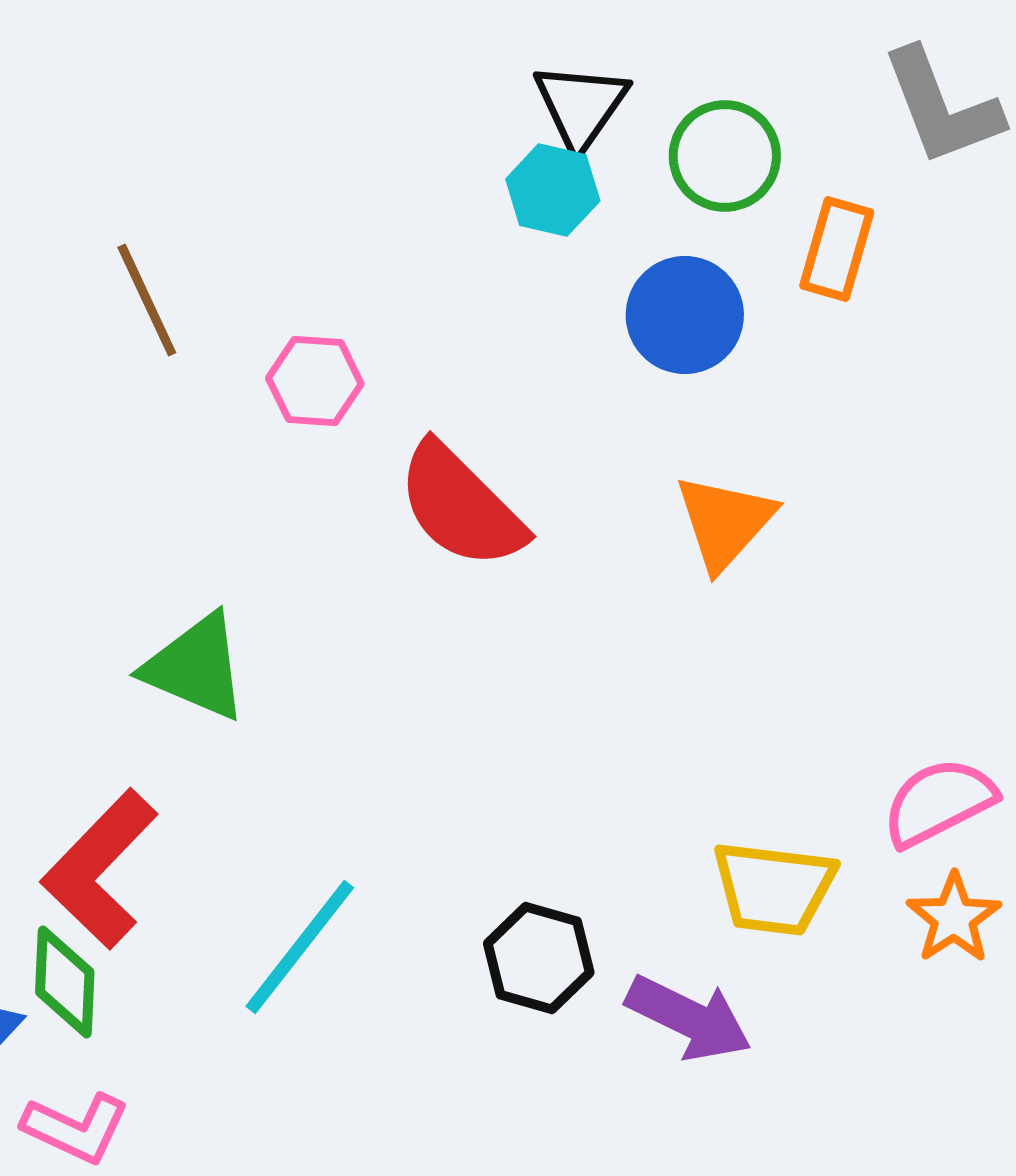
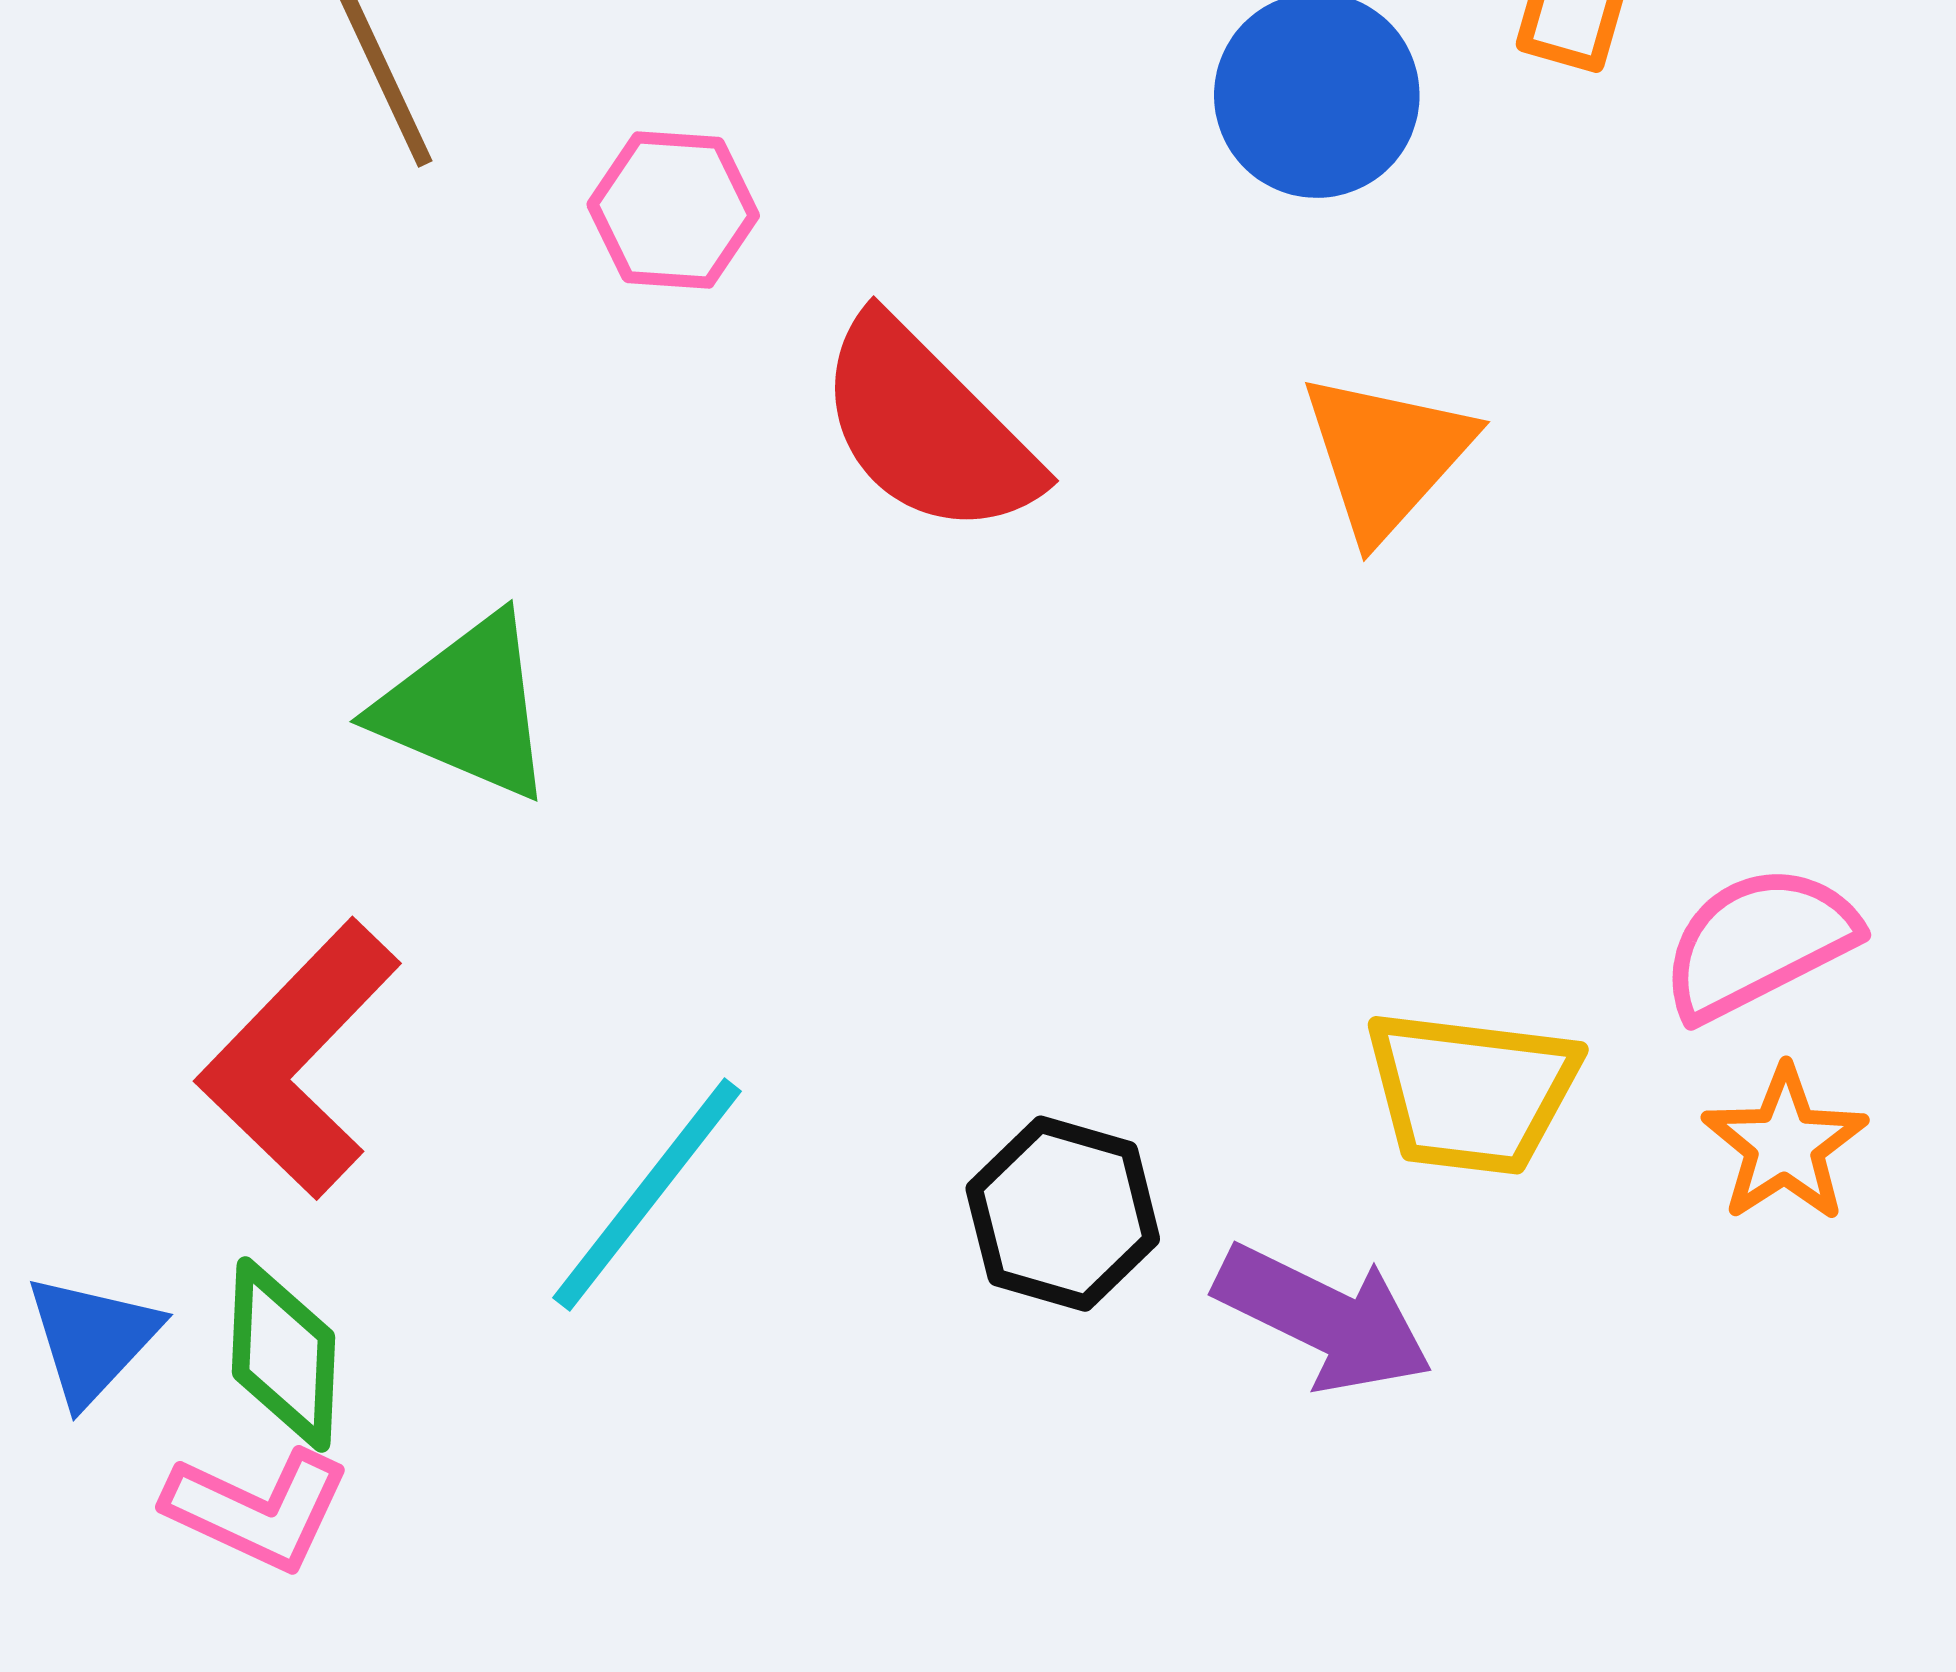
green diamond: (65, 982) -> (284, 1355), moved

